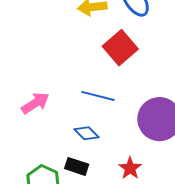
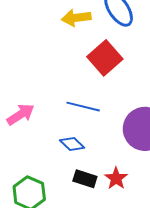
black rectangle: (77, 166) -> (85, 179), moved

